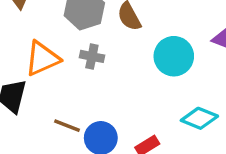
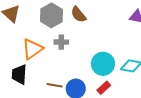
cyan circle: (174, 56) -> (103, 64), moved

